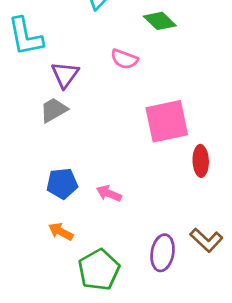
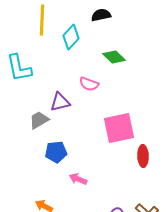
purple triangle: (65, 75) -> (60, 102), moved, turned 40
blue pentagon: (62, 184) -> (56, 152), moved

